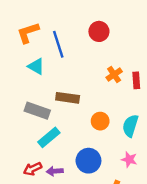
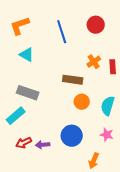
red circle: (99, 31) -> (96, 25), moved
blue line: (58, 44) -> (62, 32), moved
brown rectangle: (68, 98) -> (73, 80), moved
cyan rectangle: (49, 137) -> (16, 116), moved

